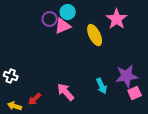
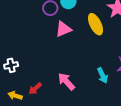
pink triangle: (63, 26) -> (63, 29), moved
white cross: (11, 76) -> (11, 65), turned -32

